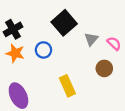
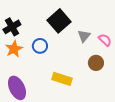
orange star: (15, 53) -> (14, 49), turned 30
yellow rectangle: (67, 86) -> (62, 79), turned -48

